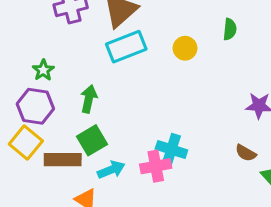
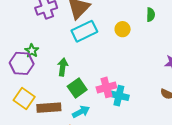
purple hexagon: (35, 106) -> (22, 63), moved
green square: (92, 140) -> (77, 88), moved
pink cross: (156, 166) -> (106, 87), moved

